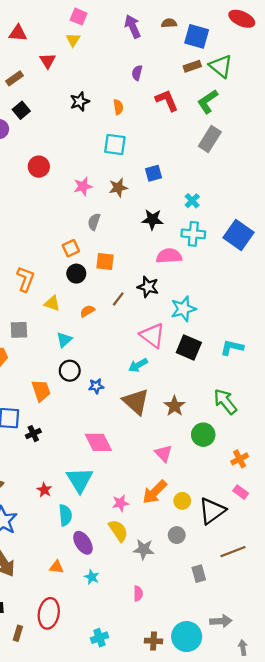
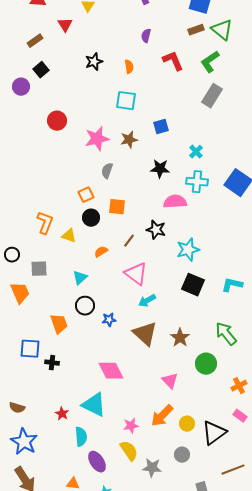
pink star: (83, 186) -> (97, 139), size x1.4
yellow triangle: (52, 303) -> (69, 236), moved
pink triangle: (152, 335) -> (136, 274), moved
black cross: (33, 434) -> (52, 363), turned 32
cyan triangle: (80, 480) -> (94, 405), turned -32

